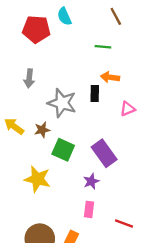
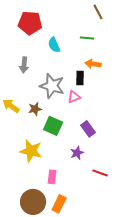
cyan semicircle: (64, 16) -> (54, 45), moved
pink triangle: (128, 109) -> (74, 97), moved
purple rectangle: (104, 153) -> (88, 129), size x0.7
pink rectangle: (89, 209) -> (52, 177), moved
red line: (124, 223) -> (100, 173), moved

